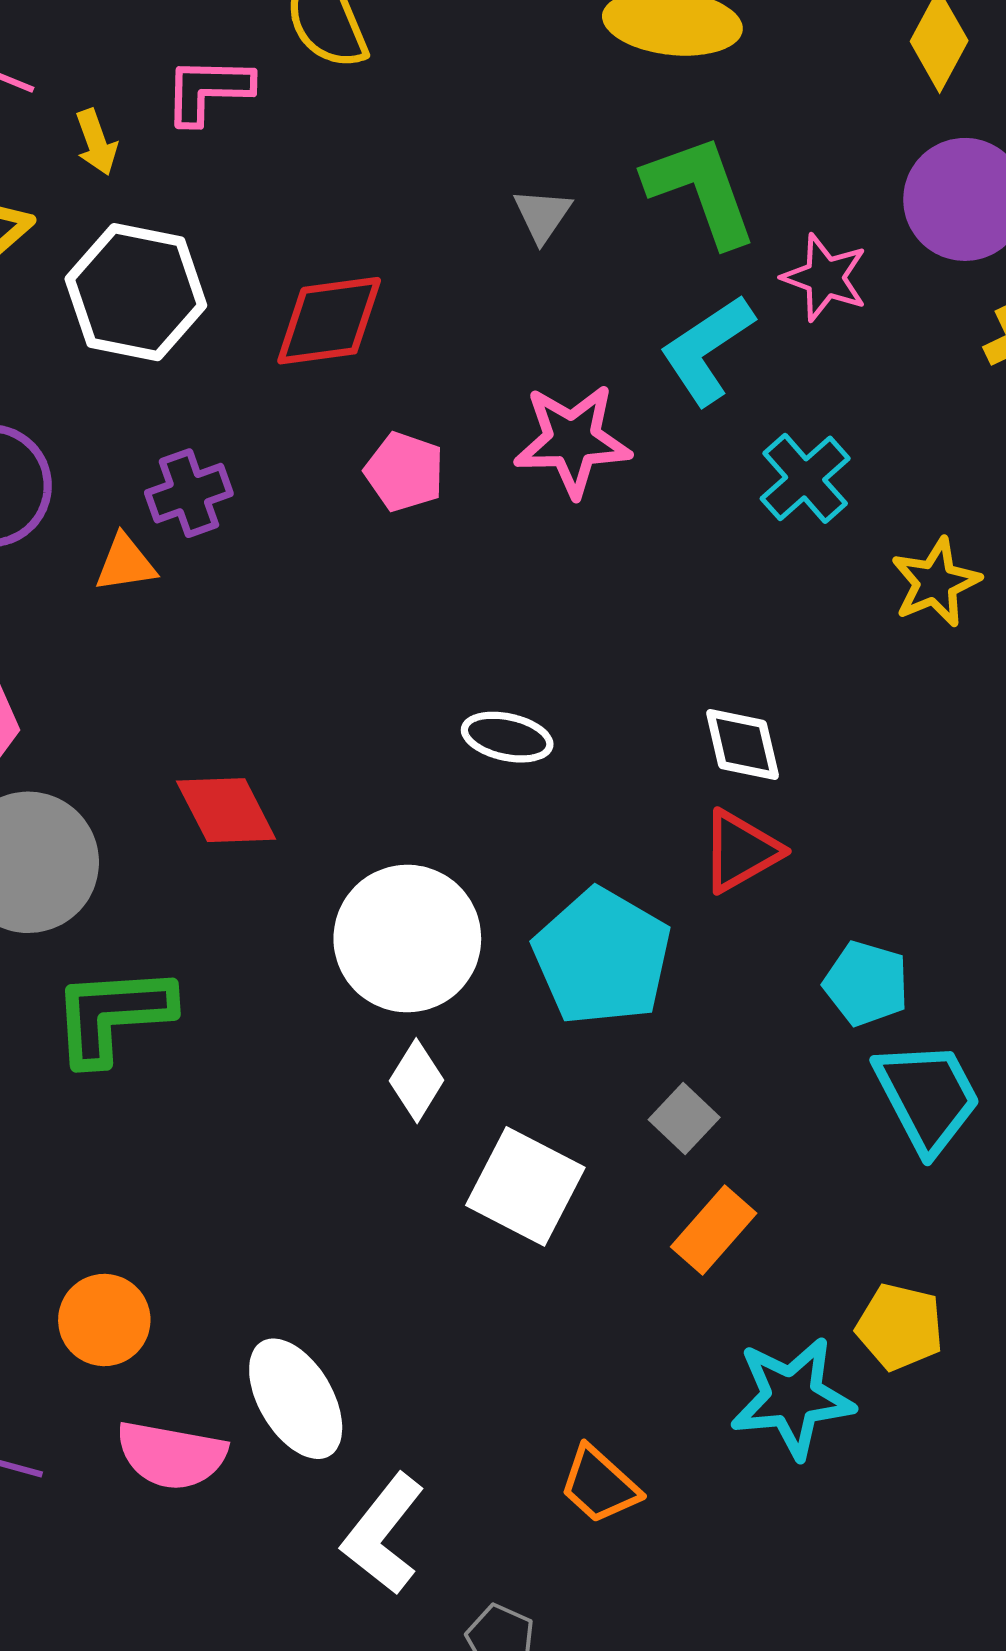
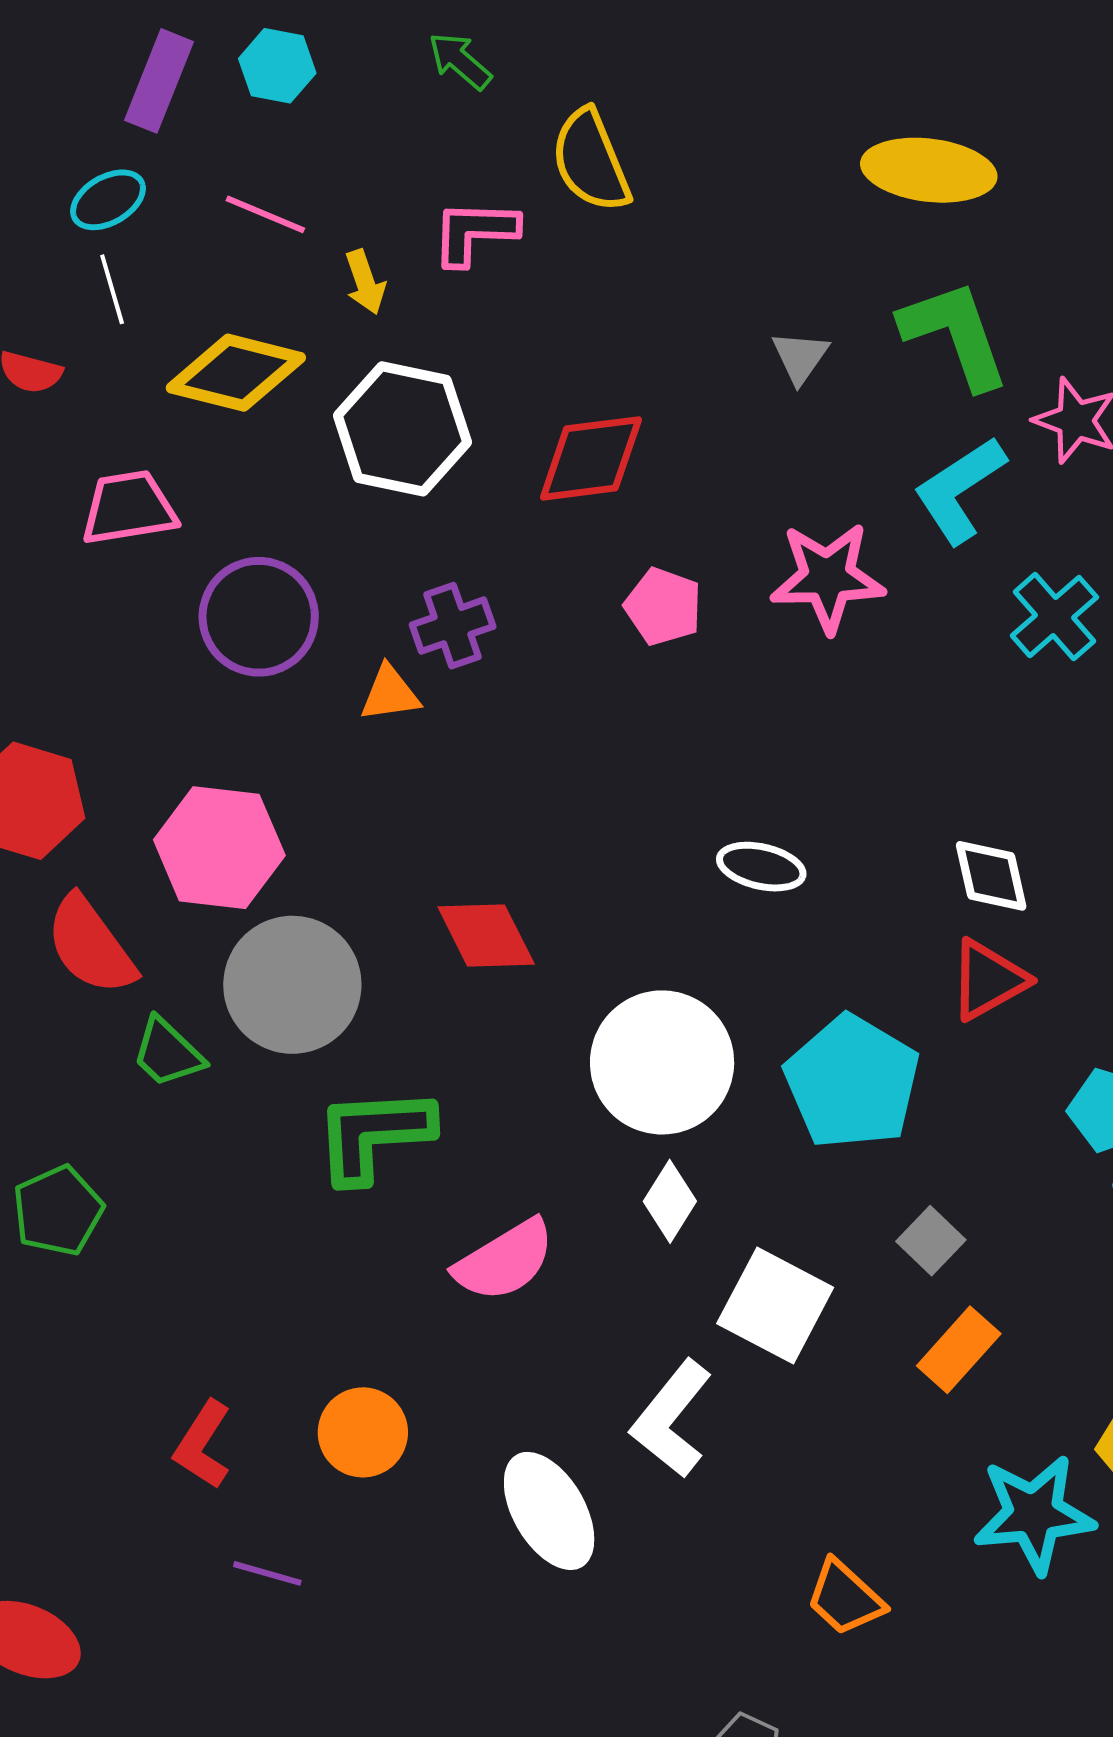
pink semicircle: (171, 1455) -> (505, 1260), moved, turned -42
white L-shape: (383, 1534) -> (671, 1419), moved

